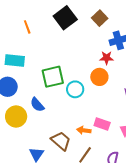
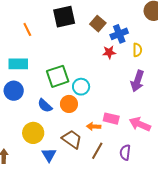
black square: (65, 18) -> (64, 17), turned 30
brown square: (100, 18) -> (98, 24), moved
orange circle: (99, 77) -> (69, 104), moved
yellow circle: (16, 116) -> (33, 133), moved

